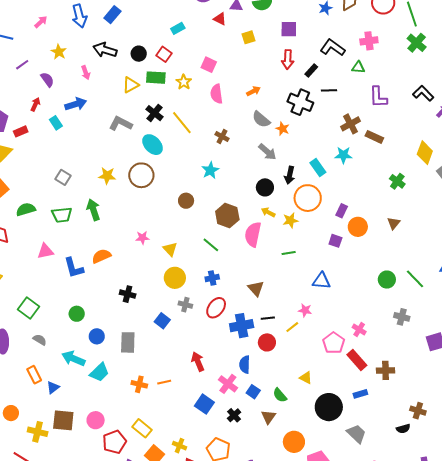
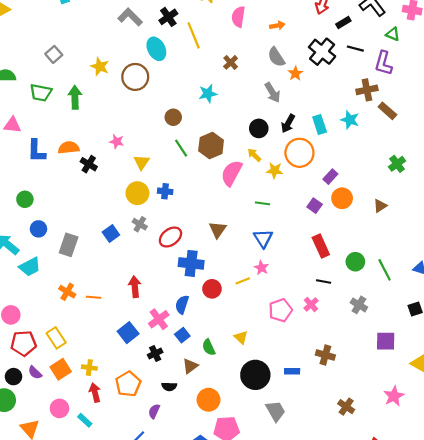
purple L-shape: (378, 97) -> (383, 63), moved
green line: (211, 245) -> (181, 148), moved
blue cross: (212, 278) -> (165, 191), moved
blue triangle: (321, 281) -> (263, 238), moved, turned 36
black cross: (128, 294) -> (89, 164), moved
black line: (268, 318) -> (324, 281), moved
red rectangle: (357, 360) -> (321, 246), moved
black semicircle: (403, 429) -> (169, 387), moved
yellow cross: (180, 446) -> (89, 368), turned -32

